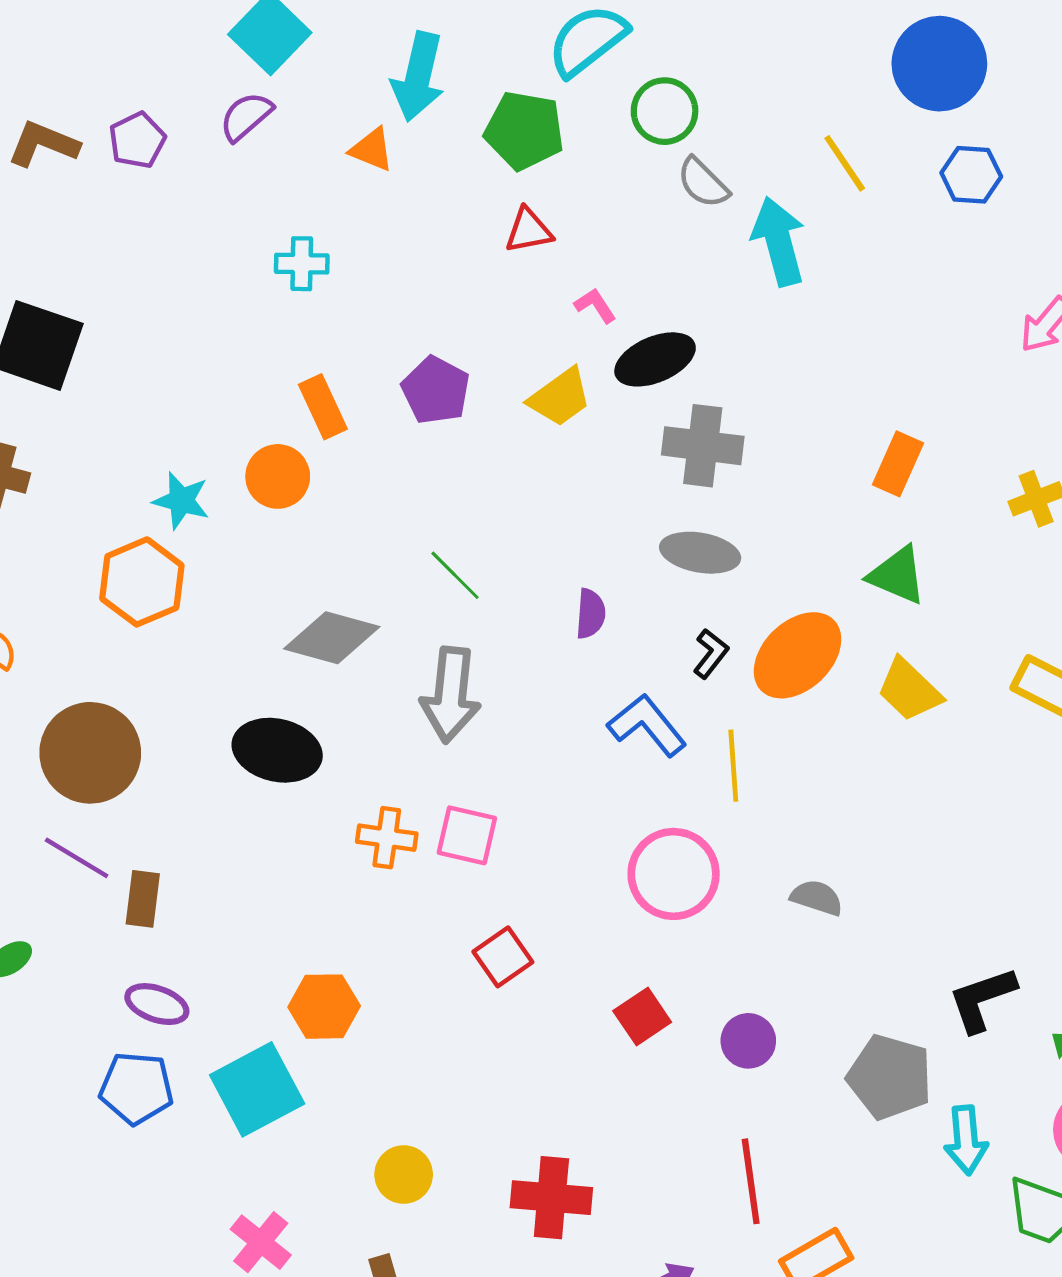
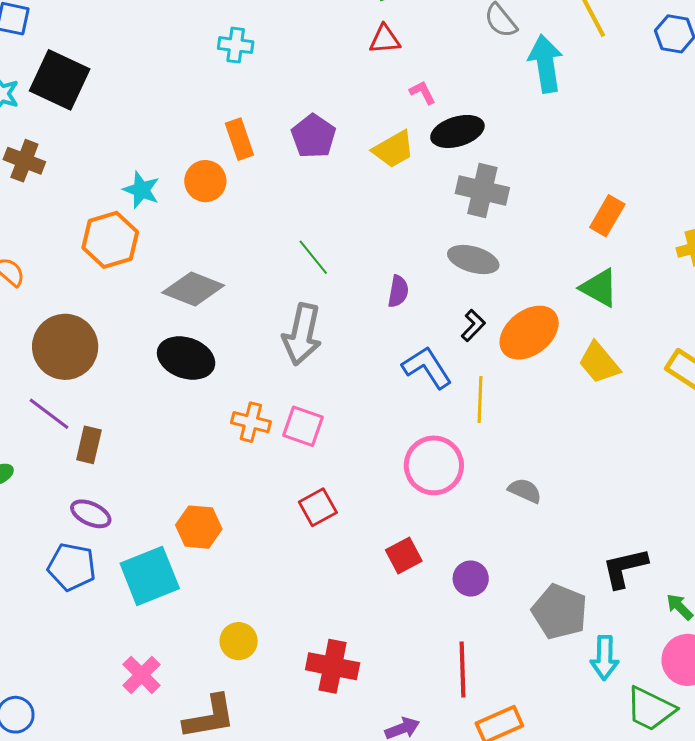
gray diamond: (332, 638) -> (193, 289), moved

